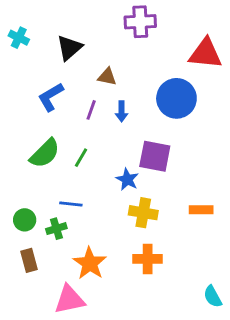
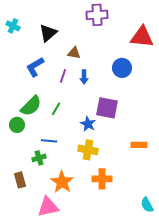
blue circle: (176, 98) -> (122, 68), size x0.7
yellow cross: (143, 213) -> (88, 150), moved
green circle: (25, 220) -> (17, 125), moved

